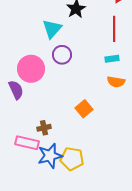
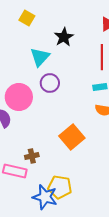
orange square: (84, 109) -> (72, 137), size x1.4
blue star: (50, 156) -> (45, 197), moved, turned 30

